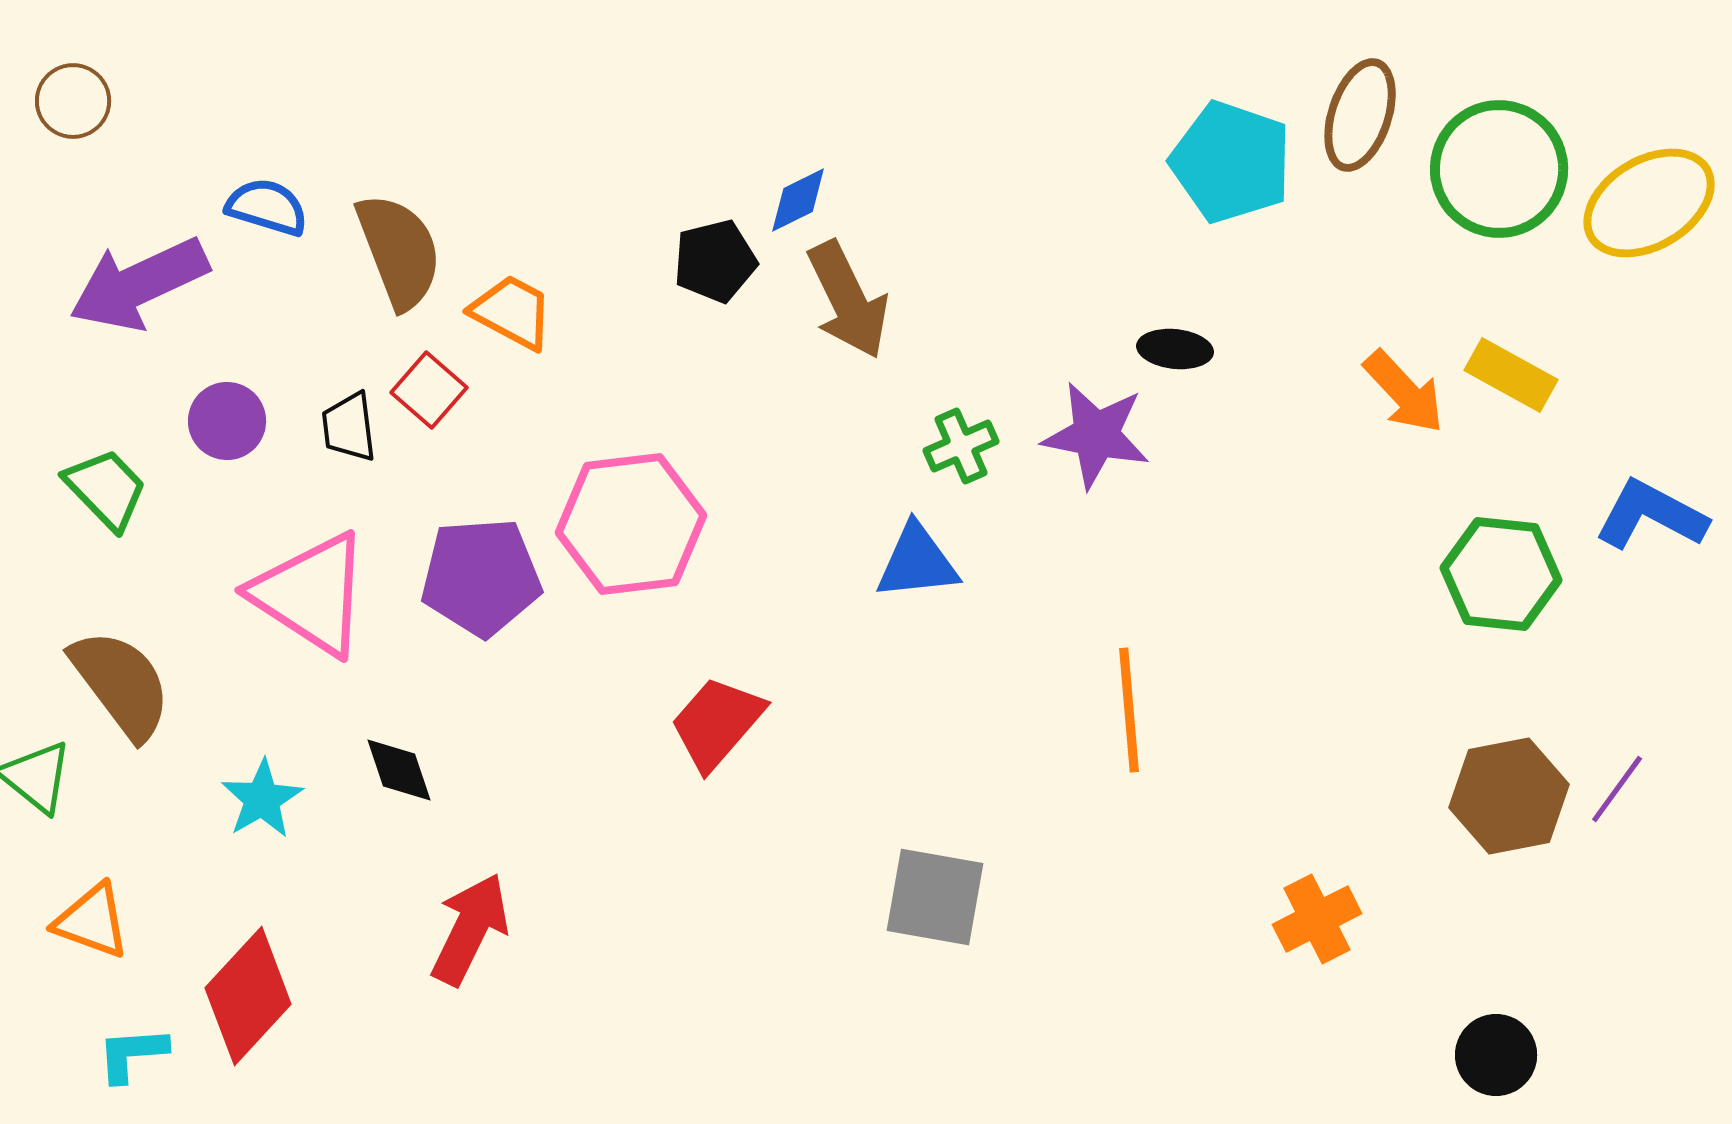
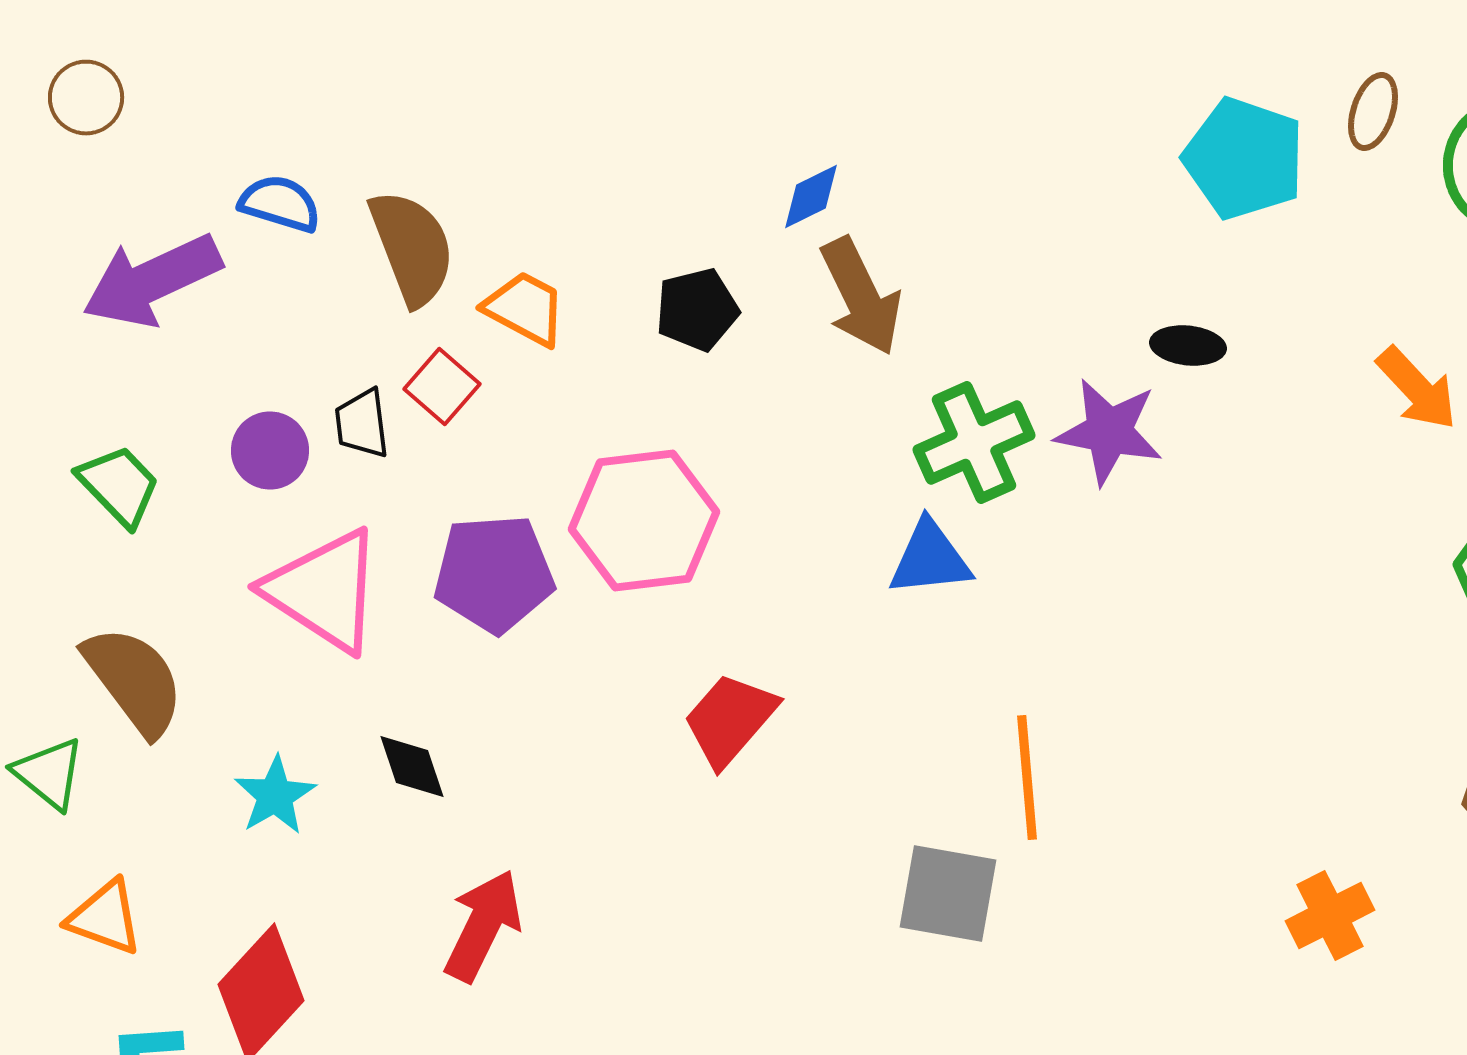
brown ellipse: (1360, 115) -> (1373, 112), size x0.7
black pentagon: (715, 261) -> (697, 310), moved
purple circle: (227, 421) -> (270, 450), moved
green cross: (961, 446) -> (974, 442), size x1.6
orange line: (1129, 710) -> (1027, 778), moved

